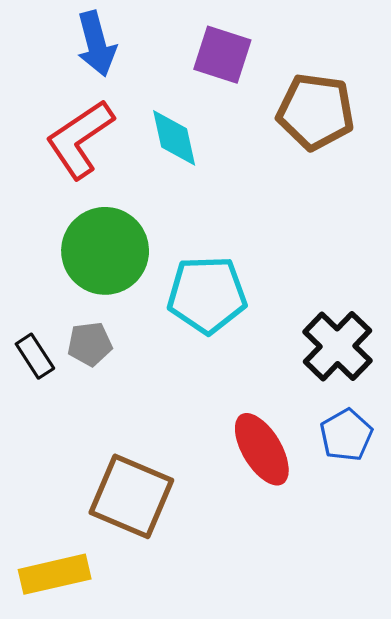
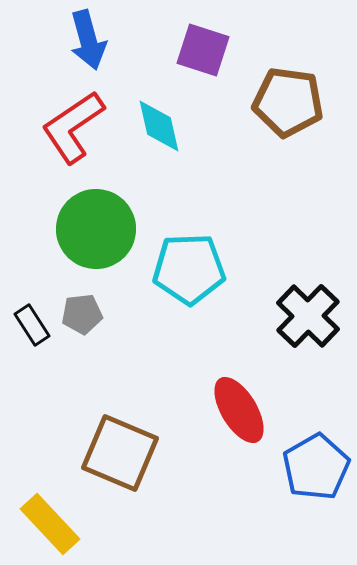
blue pentagon: (346, 435) -> (316, 467), moved, size x1.4
yellow rectangle: (55, 574) -> (50, 524), turned 60

